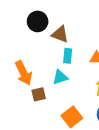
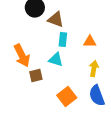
cyan triangle: (60, 77) -> (56, 60), turned 35

